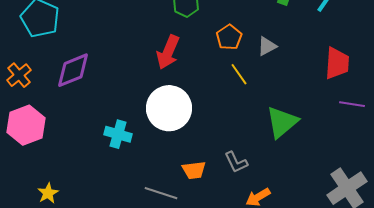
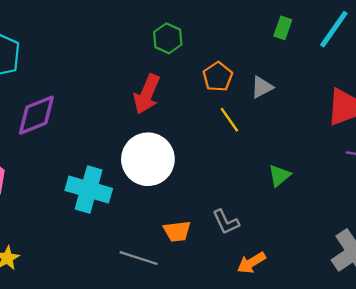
green triangle: (282, 122) -> (279, 175), size x0.6
cyan cross: (118, 134) -> (89, 189), size x1.4

